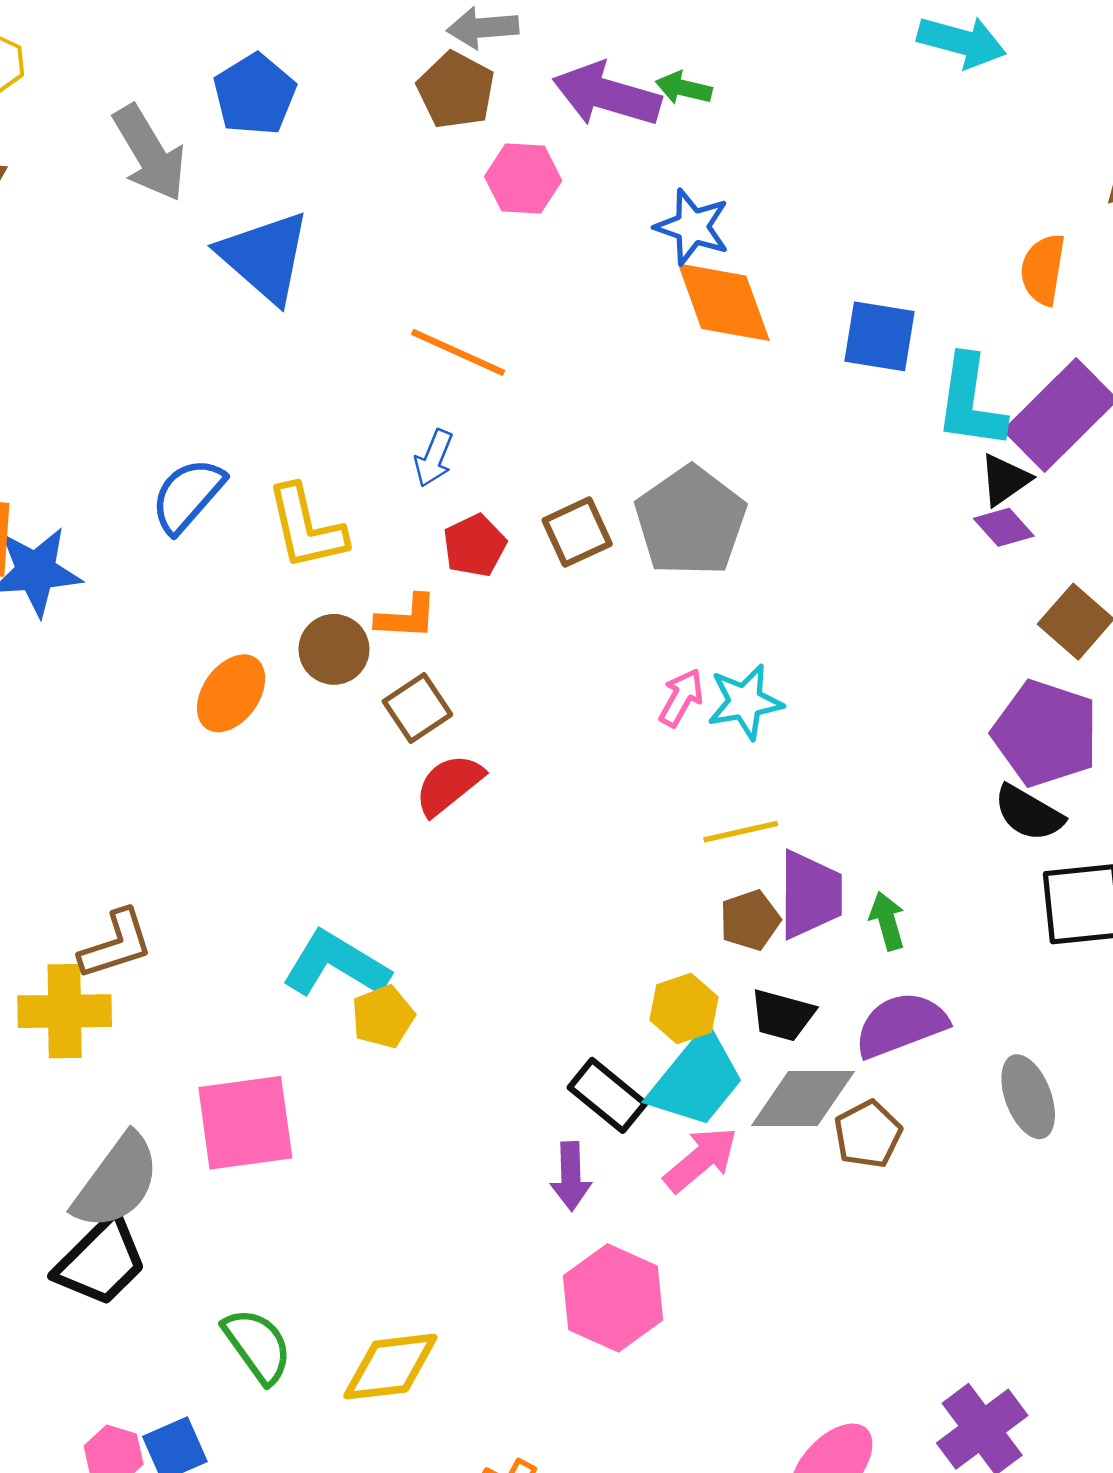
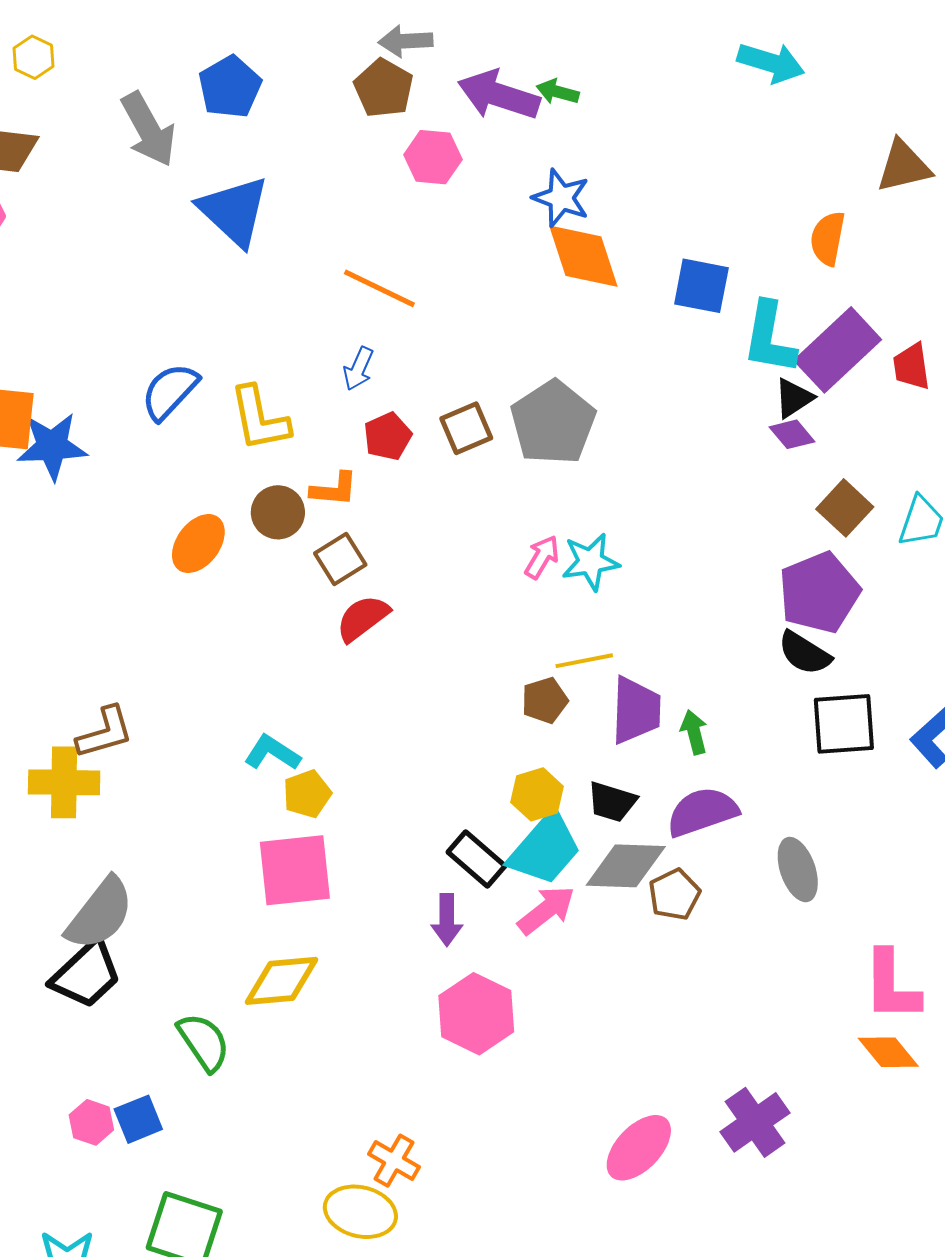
purple pentagon: (1045, 733) -> (819, 593), turned 30
brown pentagon: (750, 920) -> (545, 700), moved
cyan L-shape: (336, 964) -> (272, 753), size x0.7
pink square: (245, 1123) -> (295, 870), moved
yellow diamond: (390, 1367) -> (282, 981), moved

